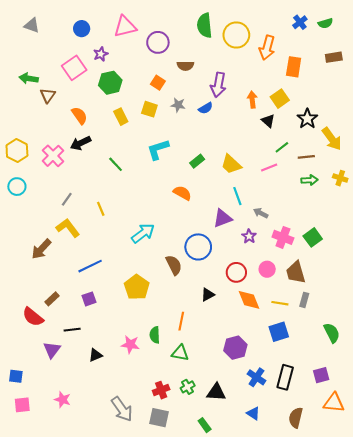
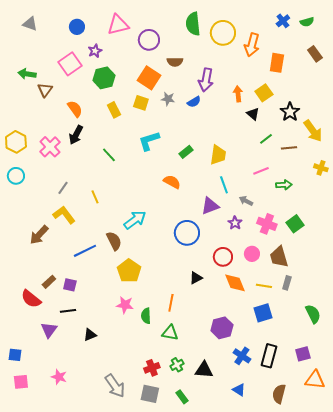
brown rectangle: (334, 57) -> (315, 54), turned 63
orange square: (158, 83) -> (149, 78), size x1.6
black arrow: (81, 143) -> (76, 135), turned -36
yellow trapezoid: (231, 164) -> (218, 155), turned -125
pink line: (269, 167) -> (261, 171), moved
green arrow: (309, 180) -> (284, 185), moved
brown semicircle: (174, 265) -> (114, 241), moved
purple square: (89, 299) -> (70, 285), moved, turned 32
pink star: (130, 344) -> (125, 305), moved
green rectangle: (205, 425) -> (182, 397), moved

